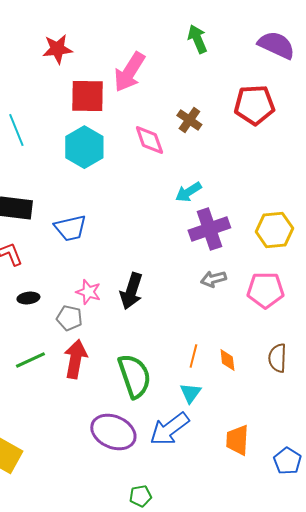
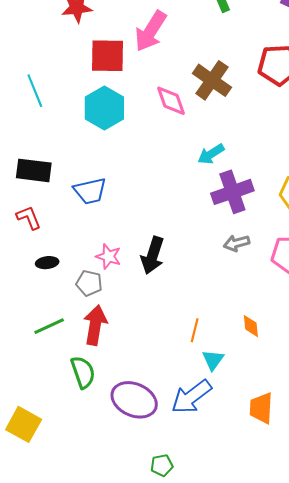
brown cross: (189, 120) -> (212, 80), size x1.5
orange line: (193, 356) -> (195, 330), moved
green semicircle: (134, 376) -> (83, 372), moved, size x0.7

